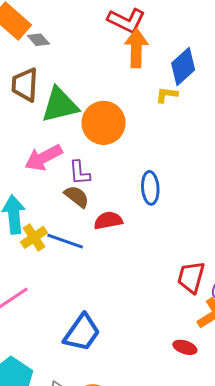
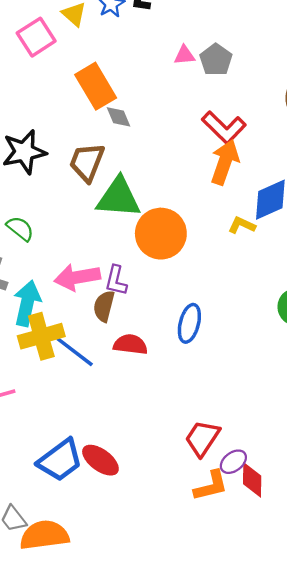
pink arrow: (44, 158) -> (77, 277), moved
brown semicircle: (77, 197) -> (104, 306), turned -132
yellow cross: (34, 237) -> (41, 336), size x1.4
red ellipse: (185, 347) -> (100, 460), moved, size x1.4

